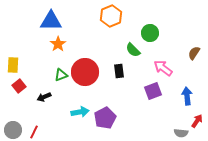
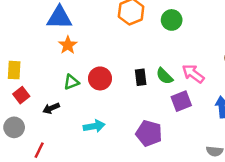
green circle: (150, 33) -> (172, 20), moved
green semicircle: (133, 50) -> (164, 76), moved
red circle: (85, 72) -> (100, 78), size x0.7
purple pentagon: (105, 118) -> (149, 133), moved, turned -30
gray circle: (13, 130) -> (14, 127), moved

